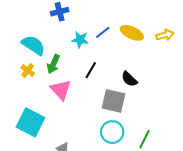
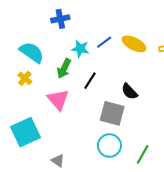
green arrow: (53, 64) -> (64, 69), moved
cyan square: (30, 122) -> (25, 132), turned 36

